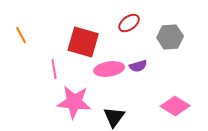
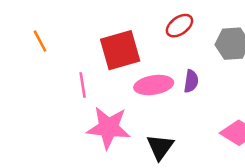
red square: (83, 42) -> (120, 50), turned -32
purple semicircle: (138, 66) -> (191, 81), turned -66

